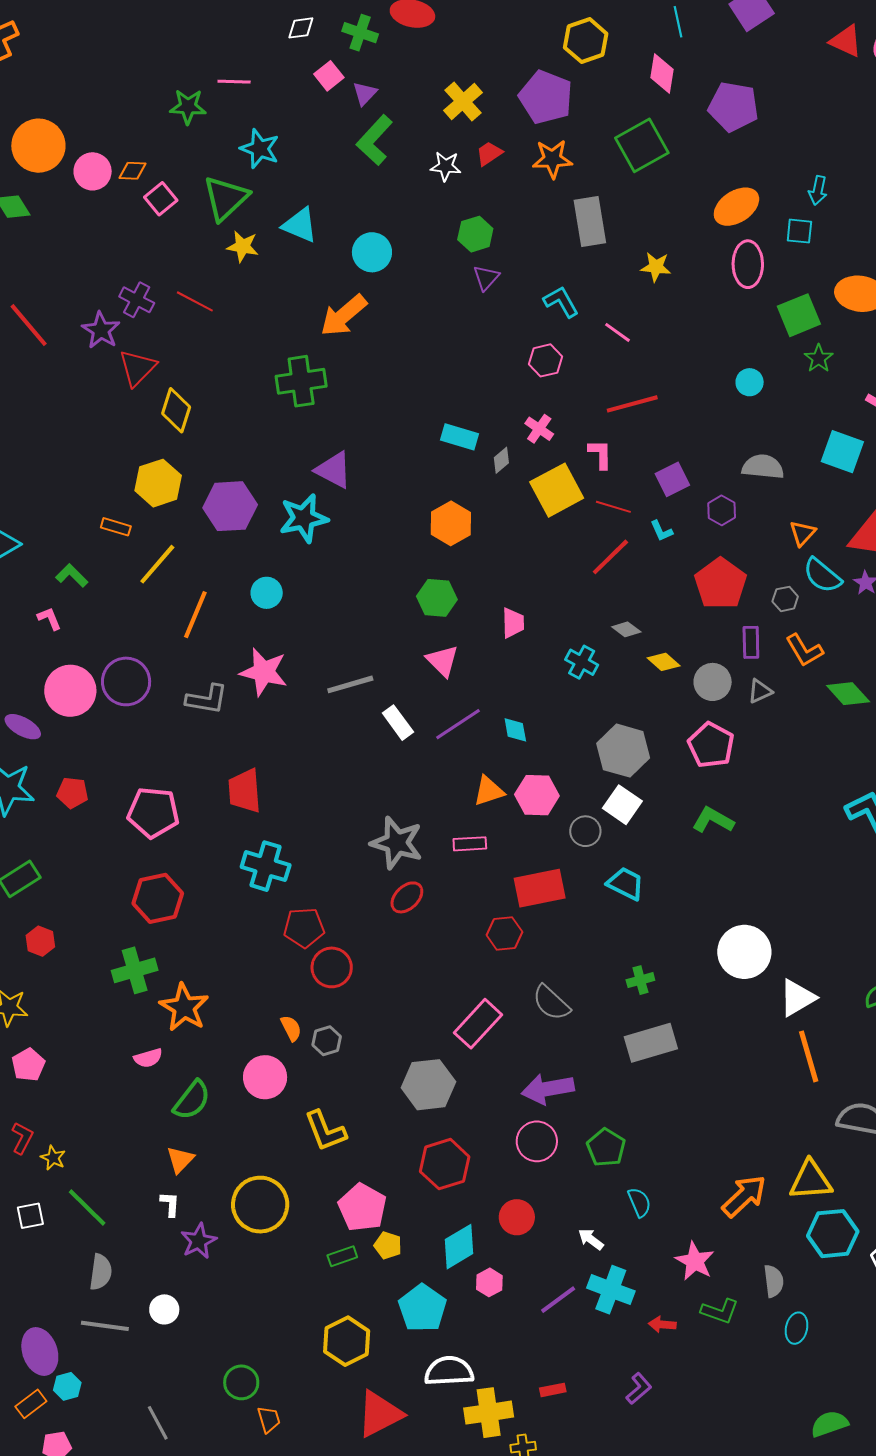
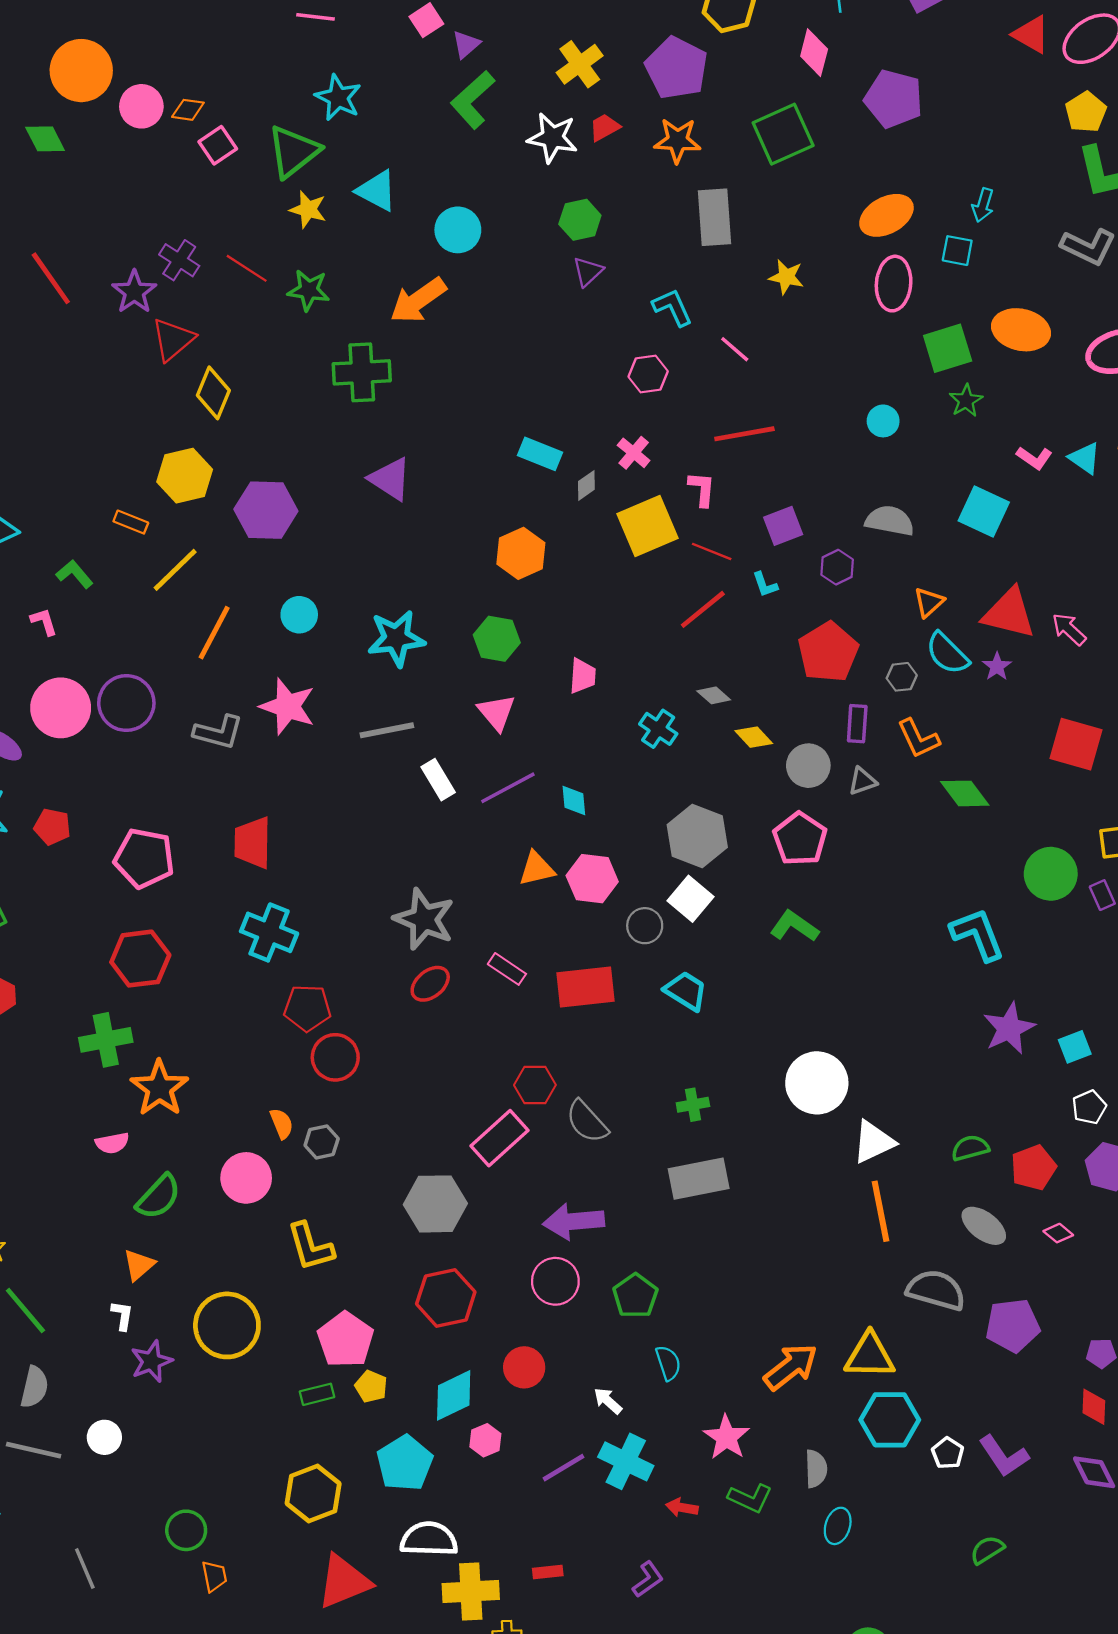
green star: (188, 107) -> (309, 290), moved
white star: (446, 166) -> (553, 138), size x1.4
cyan star: (304, 518) -> (396, 638), moved
pink rectangle: (470, 844) -> (507, 969), moved, turned 32
red hexagon: (504, 934) -> (535, 1085), moved

